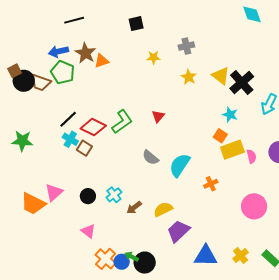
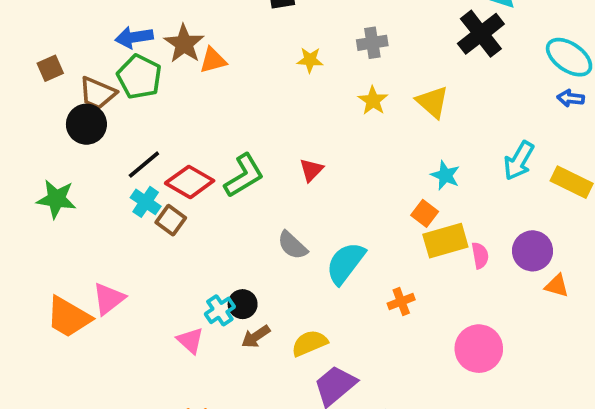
black circle: (24, 81) -> (86, 124), moved
black cross: (242, 82) -> (481, 34), moved
black circle: (88, 196) -> (243, 304), moved
pink triangle: (88, 231) -> (190, 340), moved

